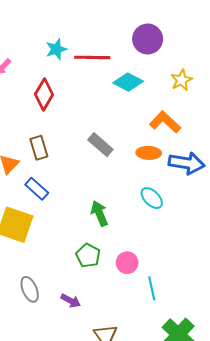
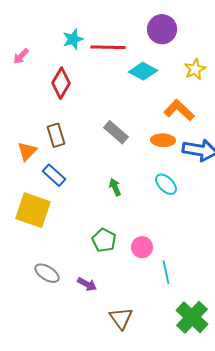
green arrow: (99, 213) -> (115, 187), moved, size x0.7
gray ellipse: (30, 289) -> (47, 273), turned -35

